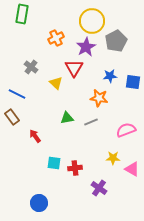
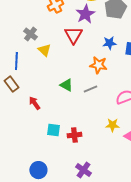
yellow triangle: (56, 83) -> (44, 50), moved
blue line: (17, 94) -> (16, 61), turned 66
green triangle: (67, 118) -> (66, 85), turned 40
purple cross: (99, 188) -> (83, 170), moved

